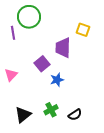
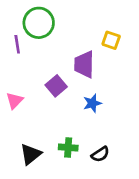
blue star: (57, 80) -> (92, 103), moved
green cross: (51, 110) -> (68, 148), turned 32

